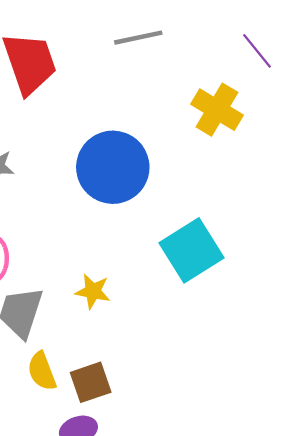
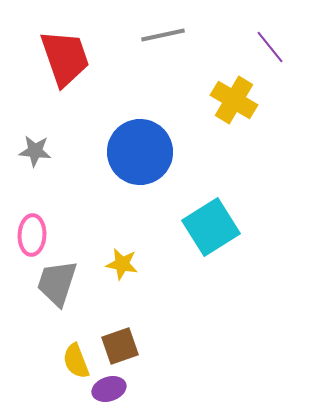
yellow semicircle: (42, 371) -> (76, 361), moved

